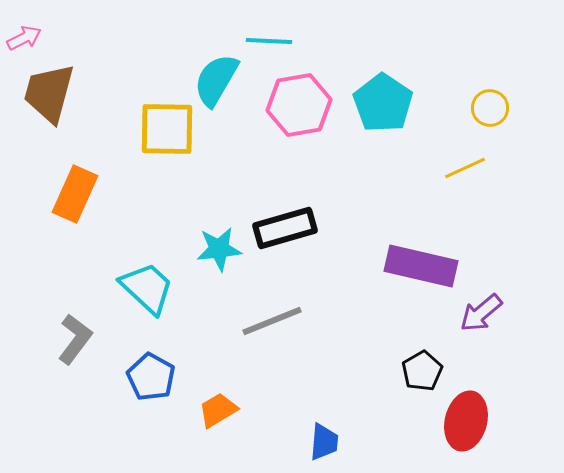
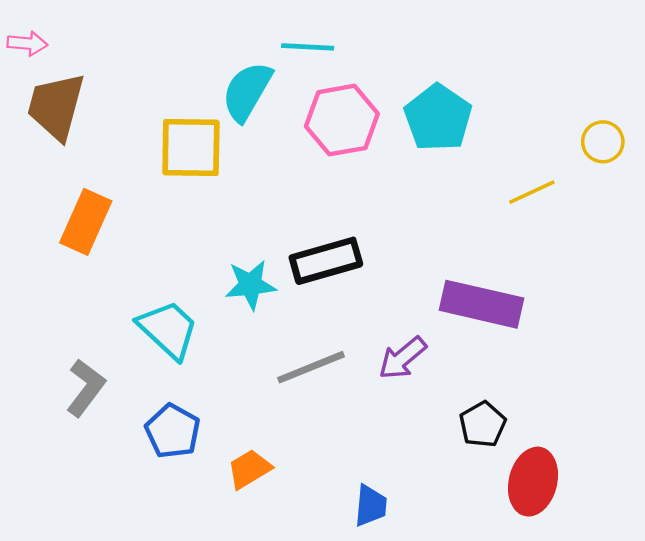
pink arrow: (24, 38) -> (27, 43), turned 32
yellow circle: (490, 108) -> (603, 142), moved
purple arrow: (481, 313) -> (403, 358), moved

